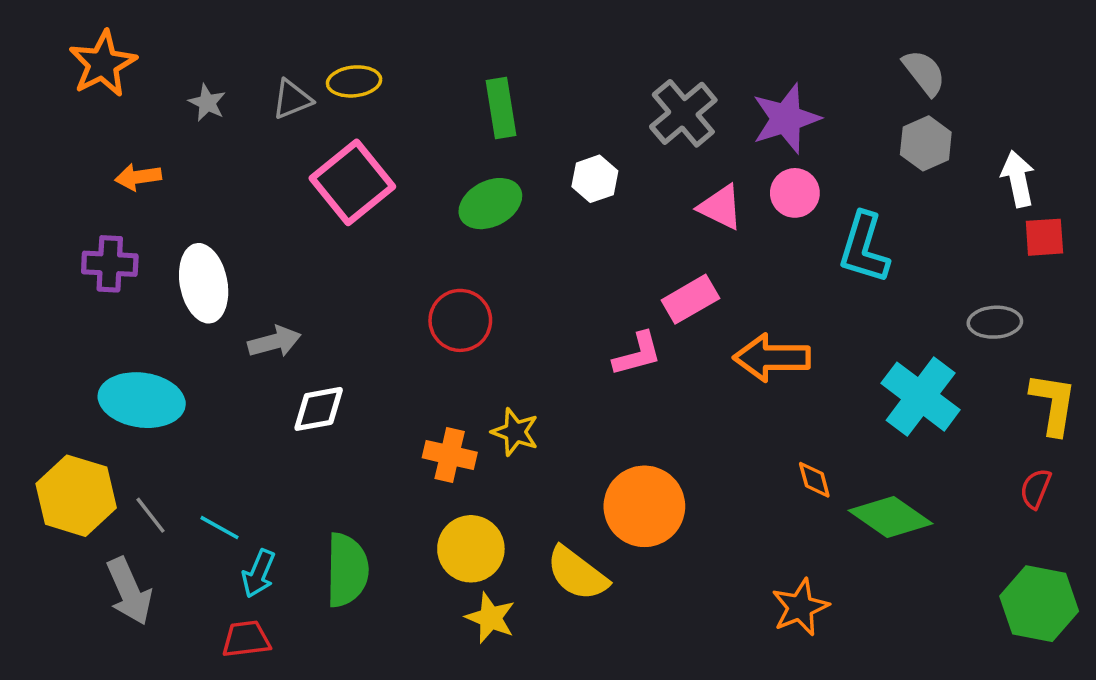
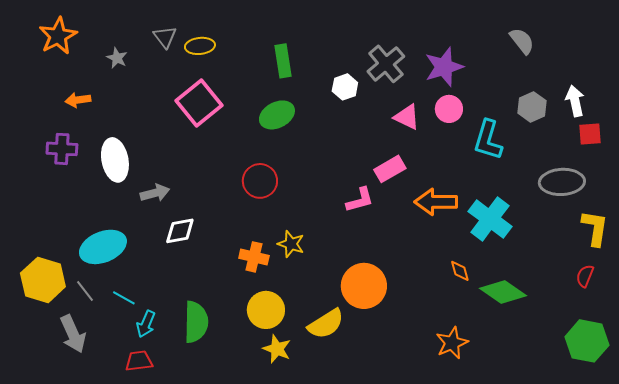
gray triangle: (292, 99) -> (165, 37), moved, turned -45
gray hexagon: (926, 143) -> (532, 107), moved
white hexagon: (595, 179) -> (345, 87), moved
gray ellipse: (995, 322) -> (562, 182), size x1.5
cyan cross: (921, 397) -> (490, 219), moved
cyan ellipse: (142, 400) -> (103, 247), moved, turned -30
yellow semicircle: (577, 574) -> (326, 324), turned -69

